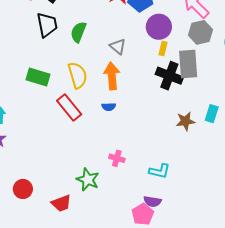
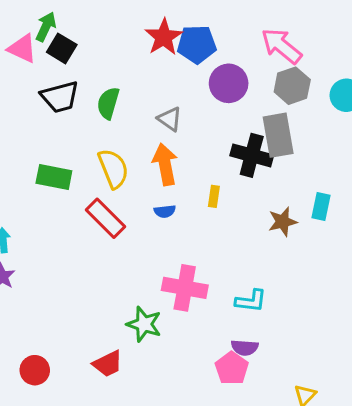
black trapezoid: (47, 25) -> (60, 97), turned 92
yellow rectangle: (163, 48) -> (214, 196), moved
pink cross: (117, 158) -> (185, 288), size x1.8
red circle: (23, 189) -> (35, 370), moved

